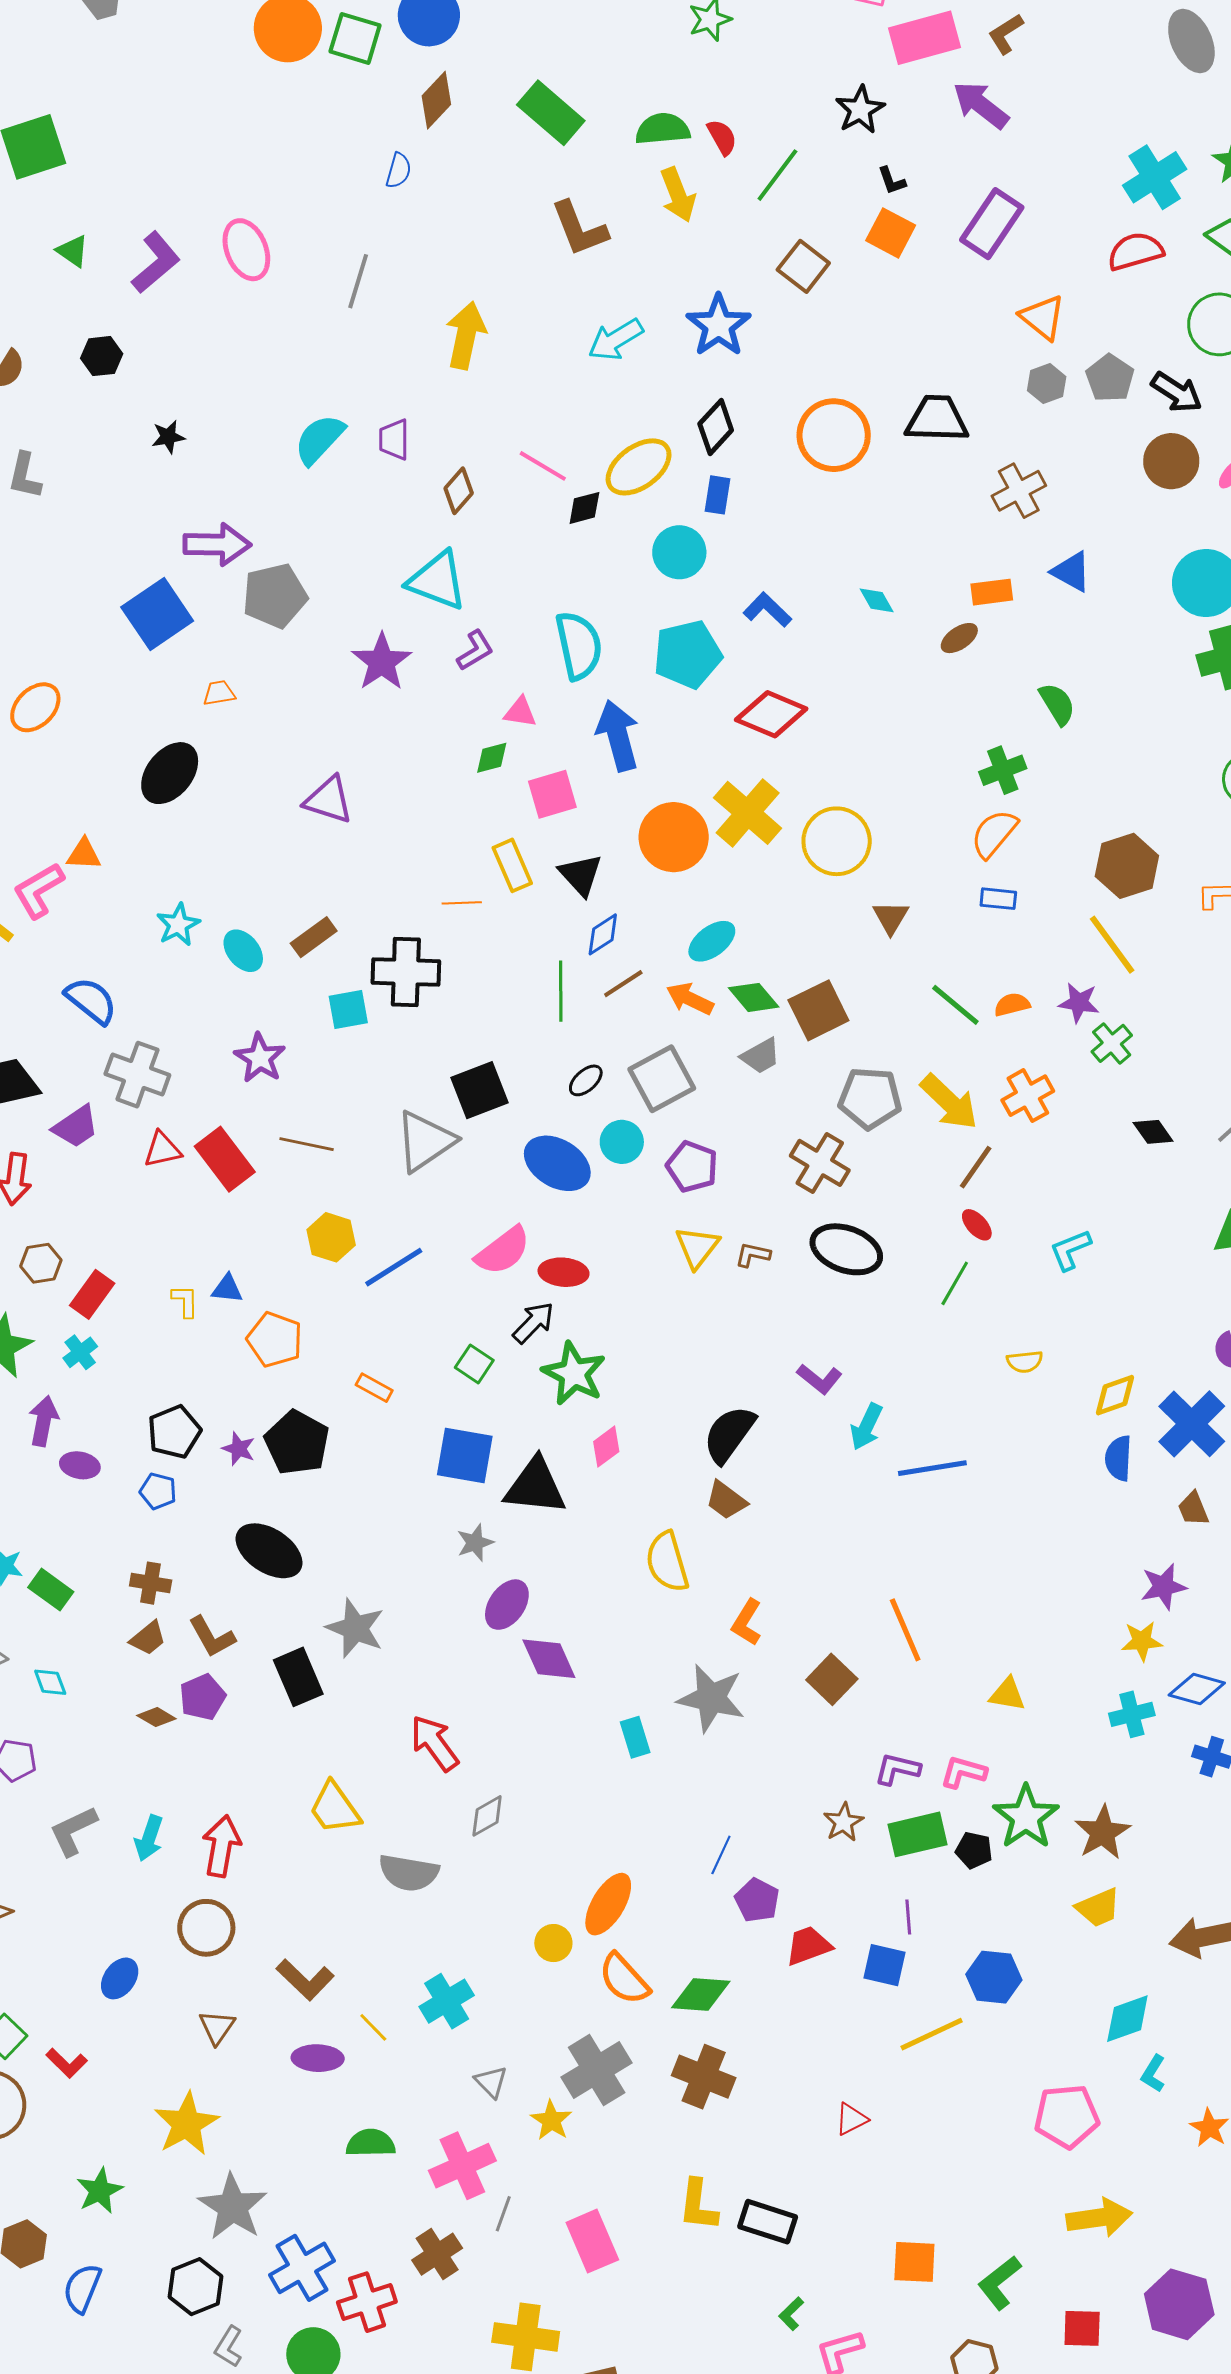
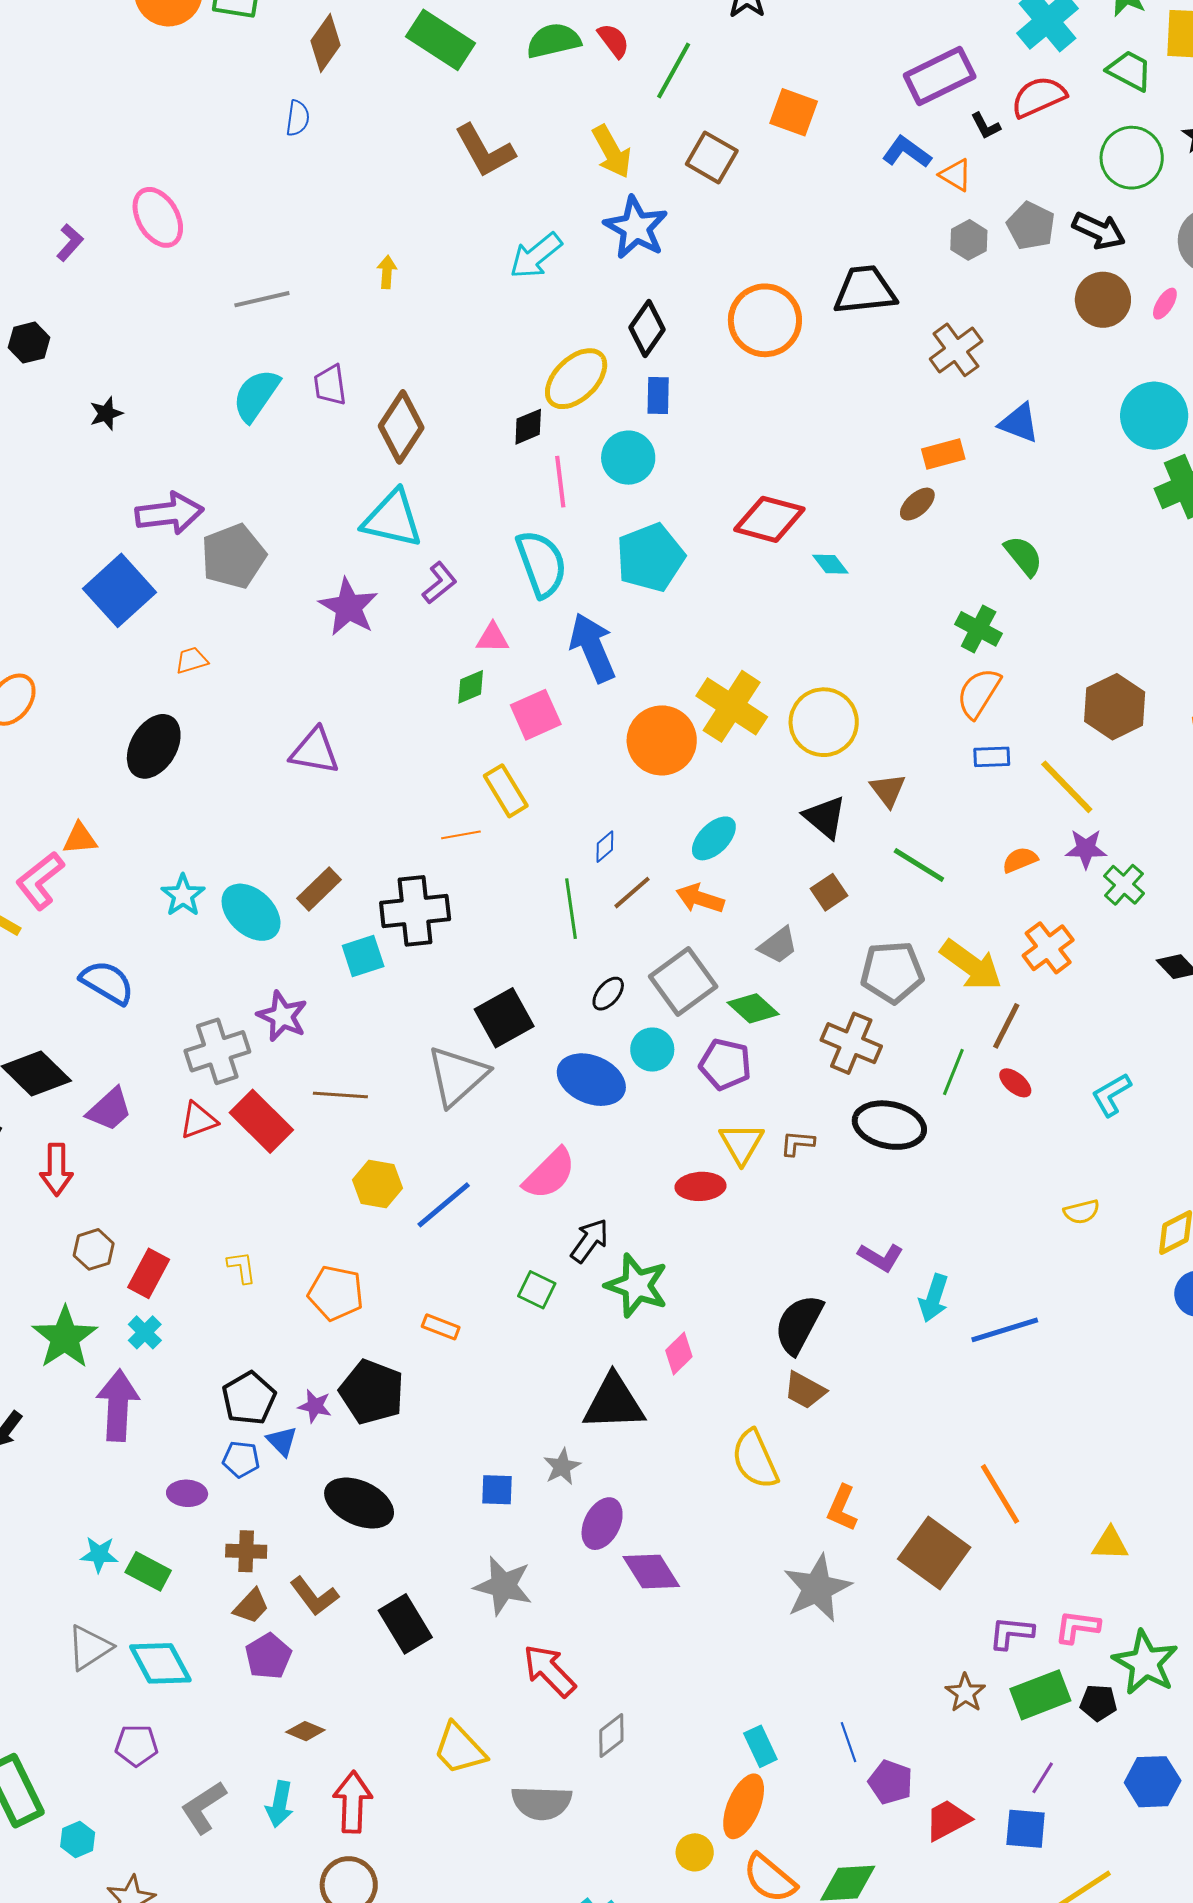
black L-shape: (892, 181) -> (986, 126), moved
yellow arrow: (678, 195) -> (612, 152), moved
purple rectangle: (992, 224) -> (940, 76), moved, turned 38
purple L-shape: (156, 263) -> (70, 243), size x0.6
gray line: (358, 281) -> (262, 299), moved, turned 68
orange triangle: (1043, 317) -> (956, 175), size x0.7
yellow arrow: (466, 335) -> (387, 272), size x0.5
pink line: (543, 466) -> (560, 482), moved, turned 60
brown diamond: (459, 491) -> (401, 427), size x1.5
cyan diamond: (877, 600) -> (830, 564), moved
blue L-shape: (767, 610) -> (907, 152), moved
red diamond: (771, 714) -> (769, 519), moved
green cross: (1003, 770) -> (979, 629), turned -33
black triangle: (581, 875) -> (825, 817), moved
blue diamond: (603, 934) -> (605, 847), size x0.7
yellow line: (1112, 945) -> (1067, 787), moved
cyan ellipse: (243, 951) -> (251, 912), size x1.4
green diamond: (754, 997) -> (753, 1008), moved
green line: (955, 1005) -> (919, 865), moved
brown square: (818, 1010) -> (829, 892), size x0.6
gray cross: (137, 1075) -> (217, 1051), moved, turned -30
red ellipse: (564, 1272) -> (701, 1186), moved
green line: (955, 1283) -> (953, 1072), moved
blue triangle: (227, 1289) -> (282, 1441), moved, turned 48
purple arrow: (44, 1421) -> (118, 1405), size x1.4
blue square: (465, 1455) -> (497, 1490), moved, size x0.6
purple ellipse: (80, 1465) -> (187, 1493), moved
gray star: (355, 1628) -> (503, 1586), moved
brown square: (832, 1679) -> (934, 1553), size x1.4
cyan diamond: (50, 1682) -> (160, 1663), size x1.8
purple pentagon: (203, 1697) -> (268, 1656), moved
gray star: (711, 1698) -> (817, 1588), turned -30
brown diamond: (156, 1717) -> (305, 1731), moved
cyan rectangle: (635, 1737) -> (760, 1746), moved
blue line: (721, 1855) -> (848, 1742), turned -36
purple line: (908, 1917) -> (1043, 1778), turned 44
blue hexagon: (994, 1977) -> (1153, 1782), moved

